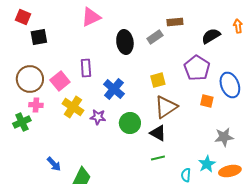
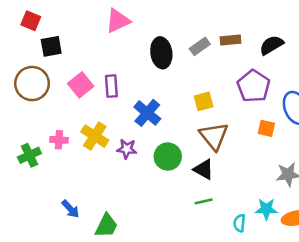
brown rectangle: (175, 22) -> (230, 40), moved
brown circle: (30, 79) -> (32, 84), moved
pink square: (60, 81) -> (81, 85), moved
pink cross: (36, 105) -> (59, 140), moved
brown triangle: (166, 107) -> (214, 136), turned -35
cyan star: (207, 164) -> (266, 209), turned 30

